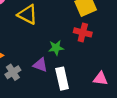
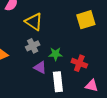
red cross: (83, 32) -> (79, 63), moved
gray cross: (13, 72) -> (33, 46), moved

